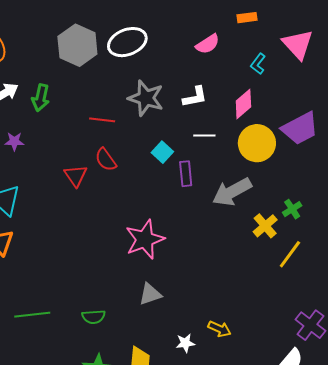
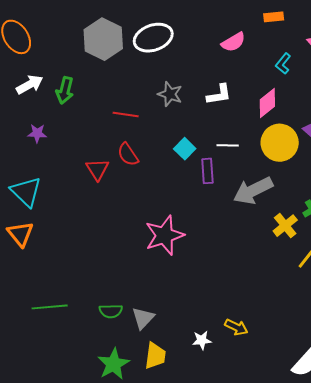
gray star: (146, 98) -> (170, 94), size x0.7
white line: (204, 135) -> (228, 145), moved
gray triangle: (150, 294) -> (143, 318), moved, turned -30

